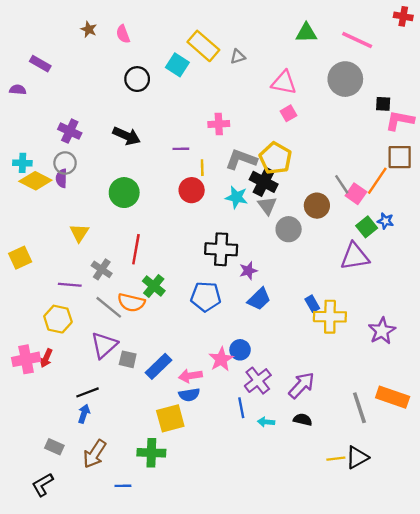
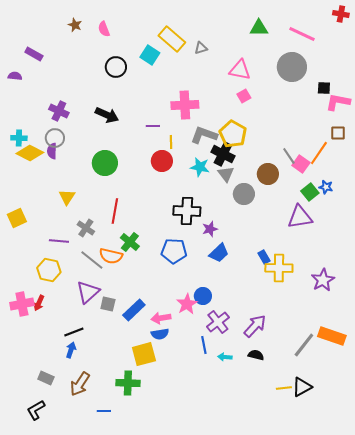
pink cross: (219, 124) -> (185, 105), size x1.5
brown square: (400, 157) -> (338, 133), size x0.7
gray line: (359, 408) -> (304, 345), turned 56

